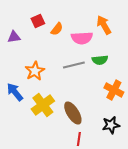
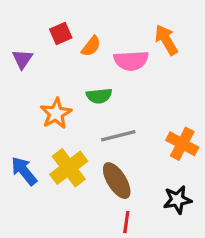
purple triangle: (14, 37) -> (22, 59), turned -48
green semicircle: (100, 60) -> (99, 96), moved
gray line: (74, 65) -> (118, 136), moved
blue arrow: (15, 92) -> (24, 171), moved

